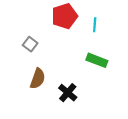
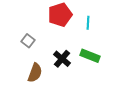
black cross: (68, 93) -> (62, 59), moved

